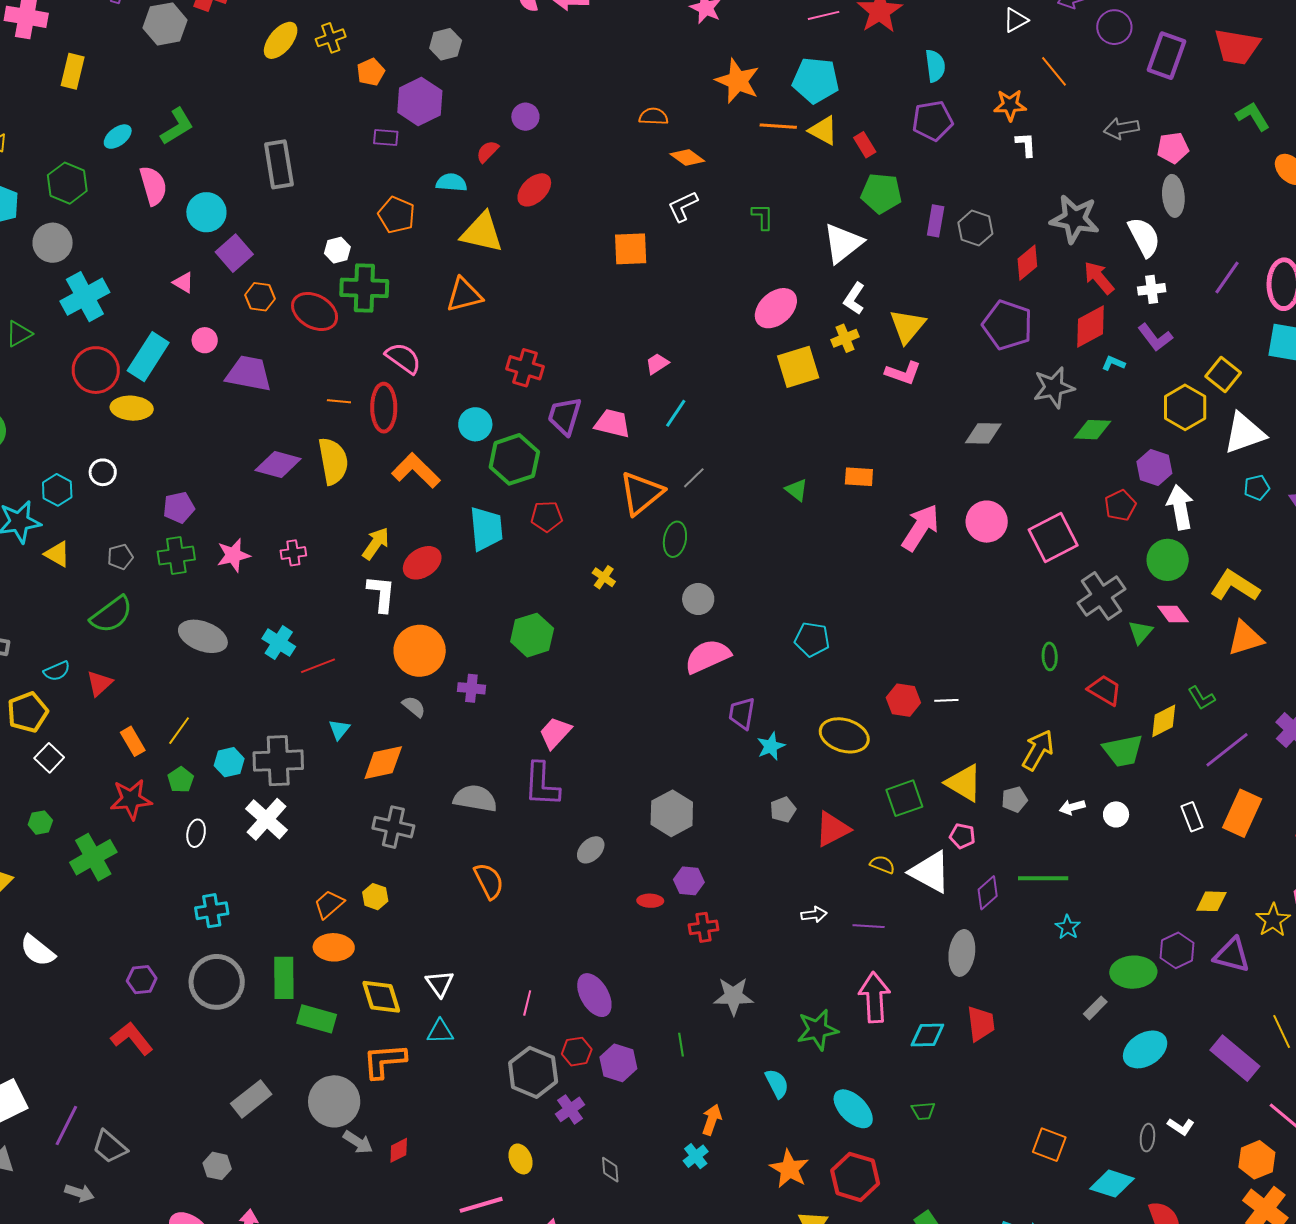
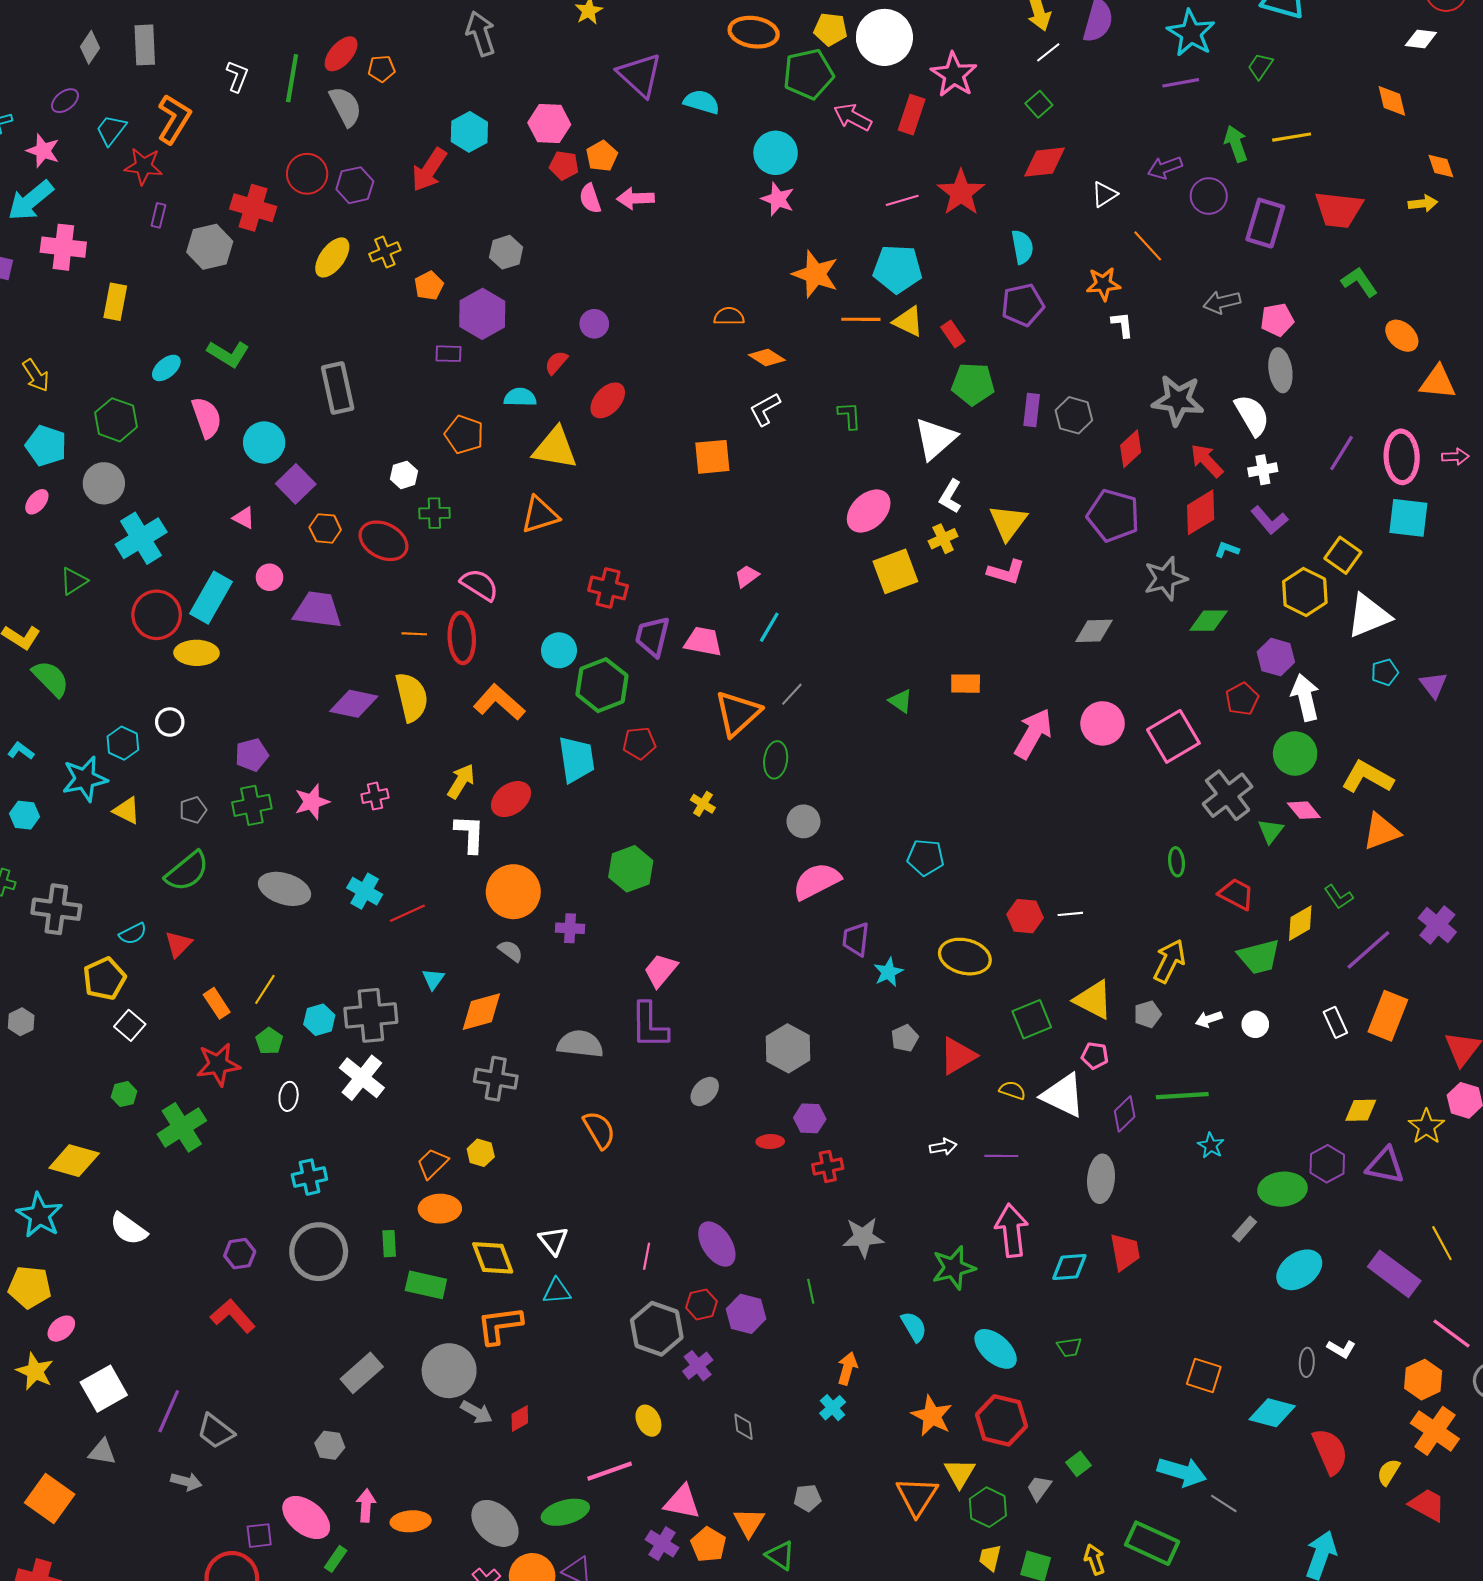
green L-shape: (177, 126) -> (228, 354), turned 66
green cross: (364, 288) -> (434, 513), size x0.6
green rectangle: (284, 978) -> (389, 1244), size x0.6

